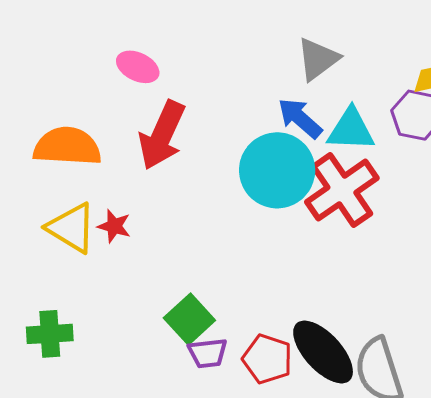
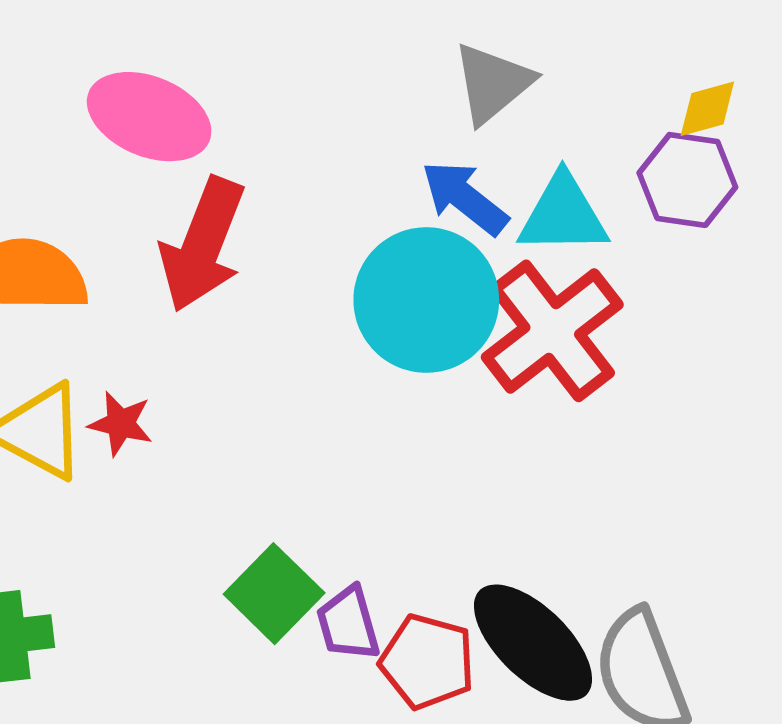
pink ellipse: (138, 67) -> (149, 117), size x1.5
purple trapezoid: (208, 353) -> (348, 624), moved, turned 84

